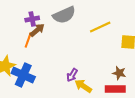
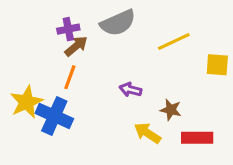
orange line: (28, 40) -> (70, 77), moved
brown star: (119, 73) -> (171, 110), moved
purple arrow: (72, 75) -> (130, 90), moved, turned 72

